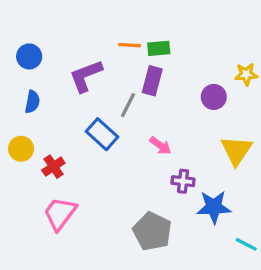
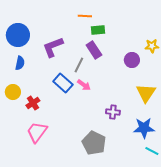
orange line: (130, 45) -> (85, 16), moved
blue circle: (29, 56) -> (18, 35), size x1.5
purple rectangle: (152, 81) -> (94, 50), turned -48
pink arrow: (160, 146) -> (84, 85), moved
blue star: (214, 207) -> (144, 128), moved

